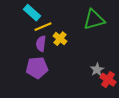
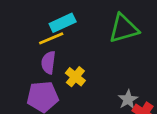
cyan rectangle: (32, 13) -> (63, 23), moved, turned -66
yellow cross: (60, 39) -> (75, 77), moved

